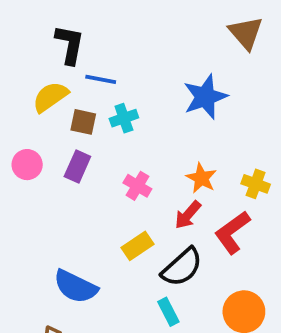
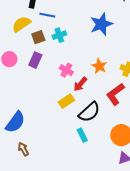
brown square: (83, 122) -> (38, 37), turned -32
red arrow: (188, 215) -> (80, 84), moved
blue semicircle: (76, 287) -> (15, 122), moved, turned -80

